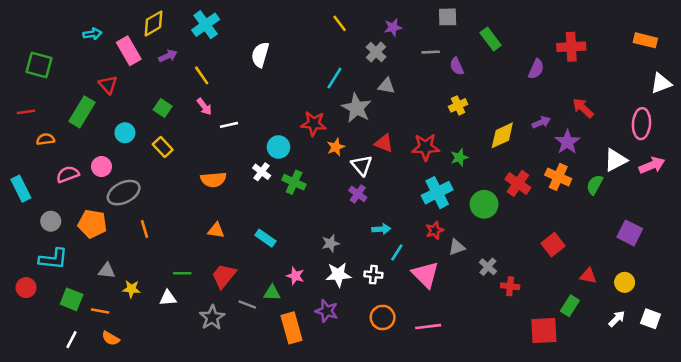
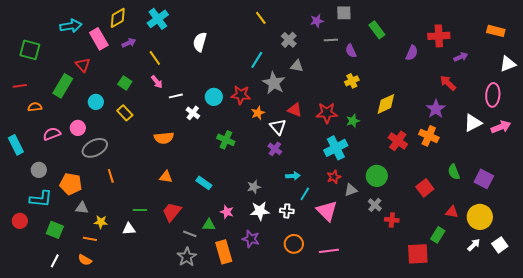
purple star: (393, 27) -> (317, 21), moved
cyan arrow: (92, 34) -> (71, 26), size x1.5
purple arrow: (541, 122) -> (461, 57), moved
cyan circle: (278, 147) -> (214, 97), moved
white cross: (262, 172) -> (193, 113), moved
green semicircle: (595, 185) -> (454, 172), moved, turned -49
green circle: (484, 204) -> (377, 176), moved
orange pentagon: (92, 224) -> (71, 184), moved
yellow circle: (625, 282) -> (480, 217), size x1.6
orange line: (100, 311) -> (90, 239), moved
gray star: (212, 317) -> (187, 257), moved
white square: (651, 319) -> (500, 245), turned 35

